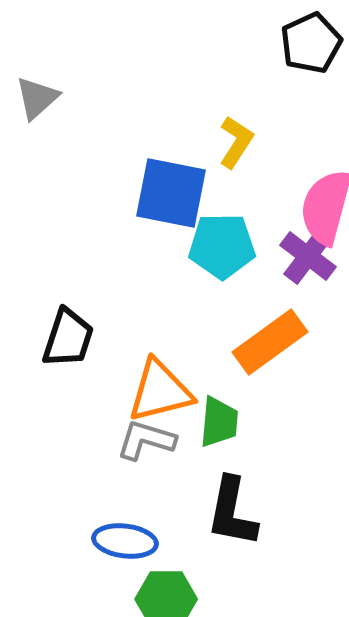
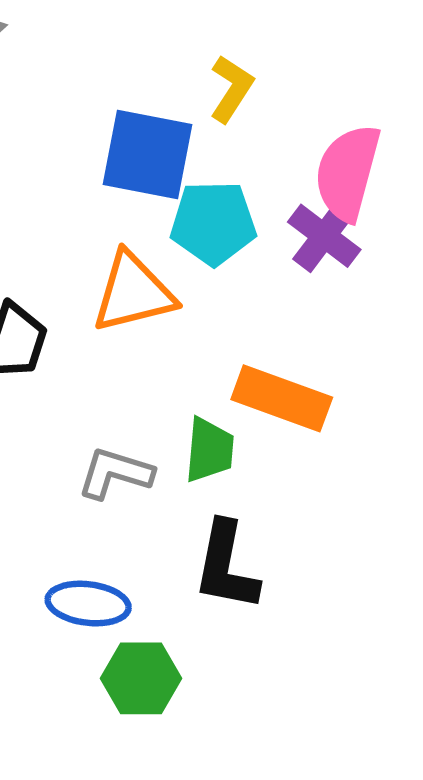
orange rectangle: (270, 342) -> (282, 398), moved, turned 56
orange triangle: (160, 391) -> (133, 293), moved

